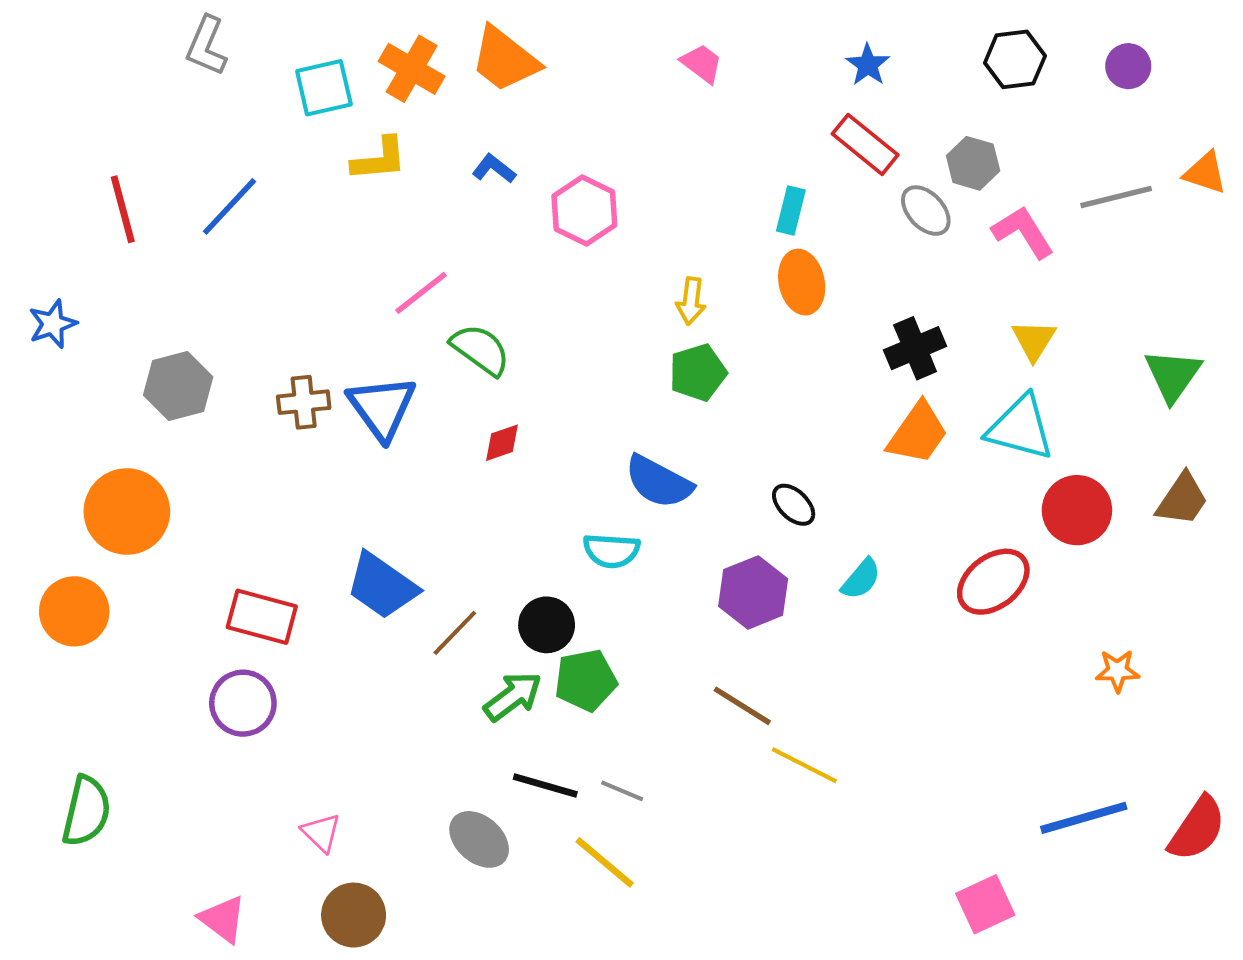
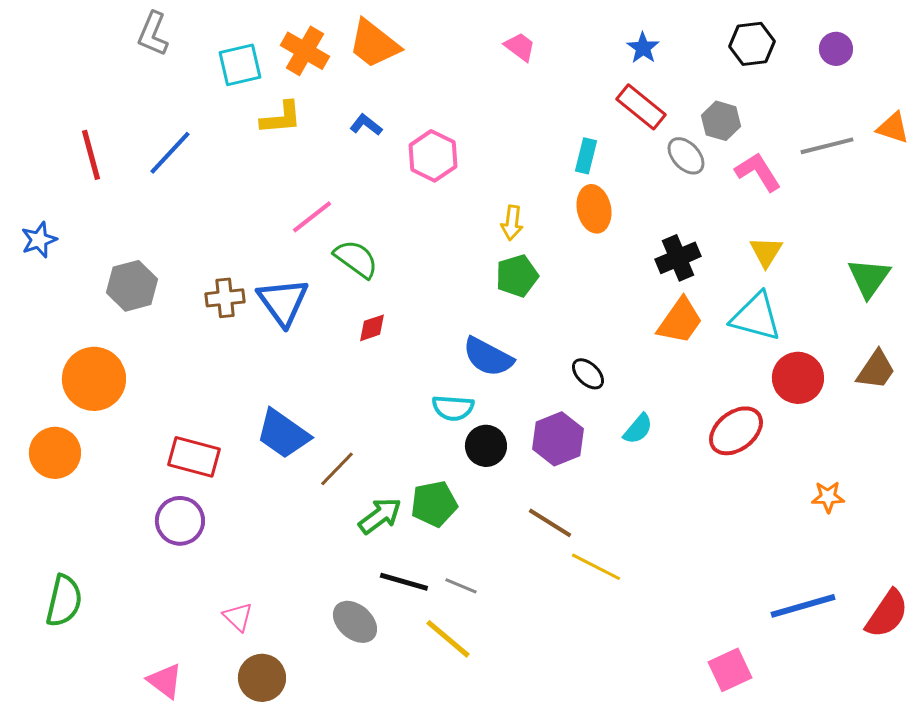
black circle: (547, 625) -> (486, 446), moved

